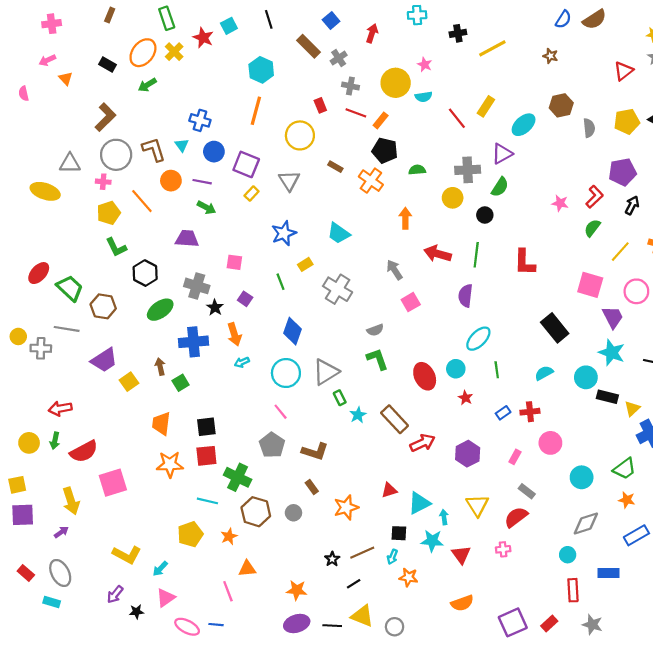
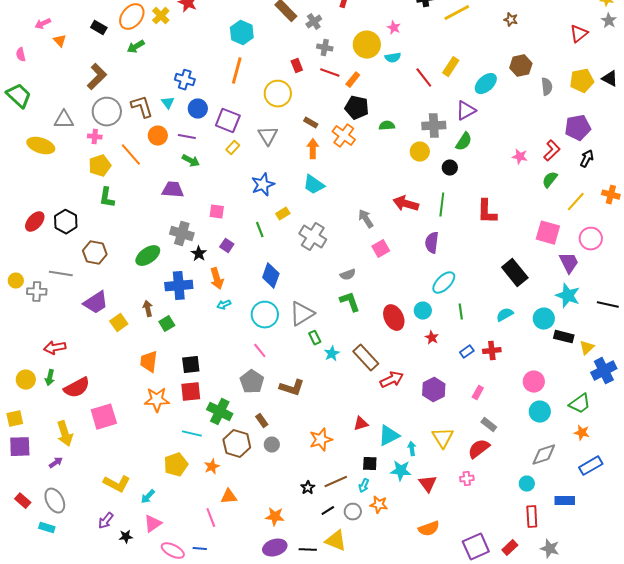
orange arrow: (405, 218) -> (313, 149), moved
green L-shape: (116, 247) -> (107, 198), turned 35
black hexagon: (145, 273) -> (66, 222), moved
green trapezoid: (70, 288) -> (19, 96), moved
pink circle: (550, 443) -> (534, 382), moved
brown rectangle: (312, 487) -> (262, 421), moved
gray circle: (395, 627) -> (353, 512), moved

